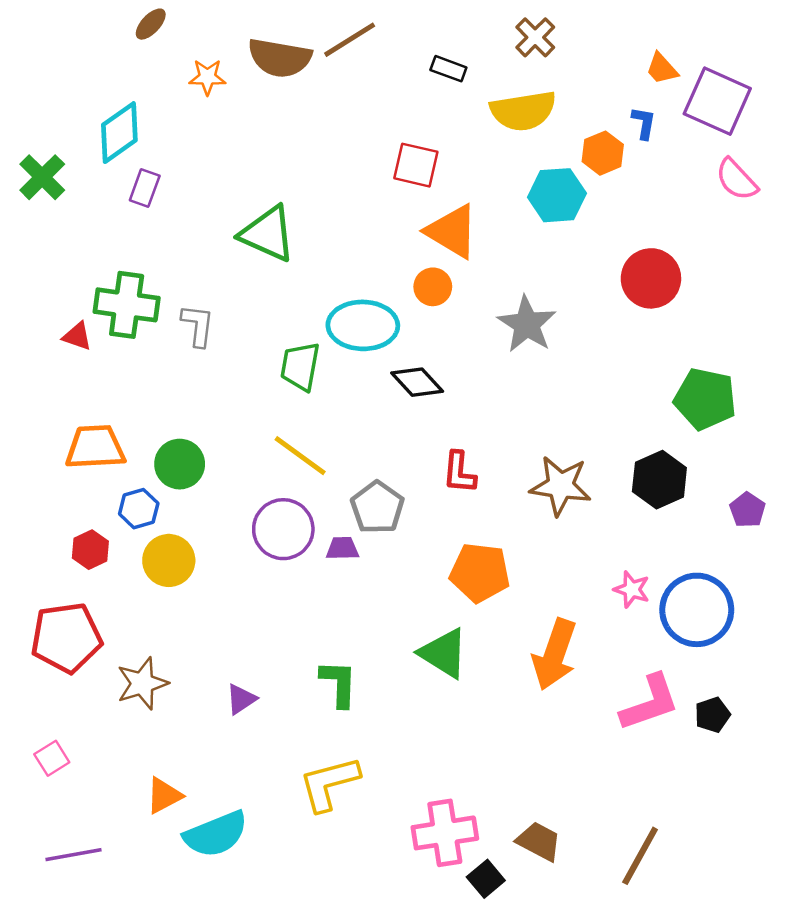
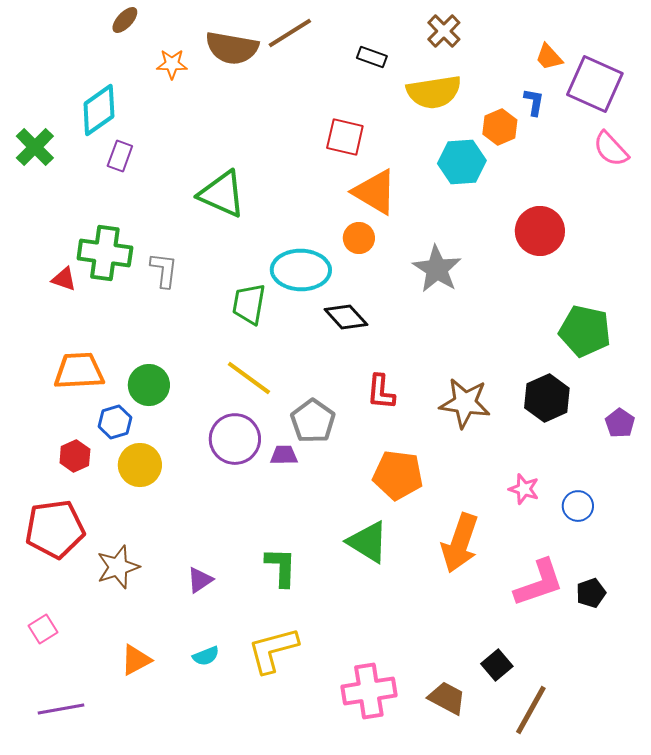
blue circle: (697, 610) -> (578, 506), size x0.5
cyan semicircle: (216, 834) -> (206, 656), moved, size x0.5
black square: (486, 879) -> (497, 665), moved

